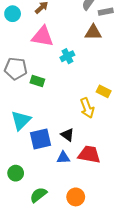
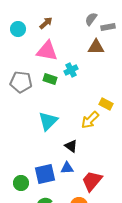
green rectangle: (37, 81) -> (50, 79), moved
yellow arrow: (87, 108) -> (90, 120), turned 66
cyan triangle: (21, 120) -> (48, 121), moved
blue square: (41, 139) -> (45, 174), moved
red trapezoid: (89, 155) -> (92, 181), moved, turned -60

